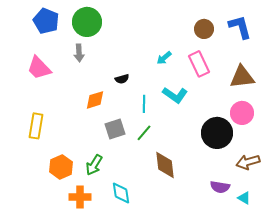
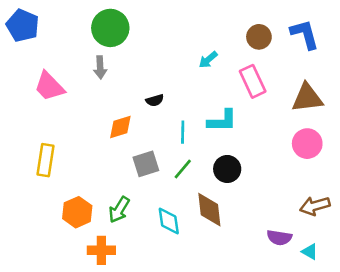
blue pentagon: (46, 21) -> (23, 25), moved
cyan arrow: (164, 58) -> (208, 60), moved
cyan L-shape: (175, 95) -> (222, 121), turned -35
black circle: (217, 133) -> (227, 169), moved, size x0.7
cyan diamond: (121, 193) -> (169, 221), moved

